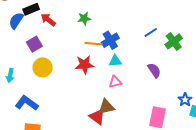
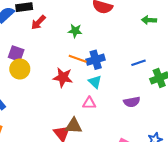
red arrow: (48, 20) -> (38, 22), turned -98
purple square: (34, 44) -> (16, 54), moved, turned 35
cyan triangle: (115, 61) -> (95, 82), turned 32
purple semicircle: (154, 70) -> (132, 102), turned 98

